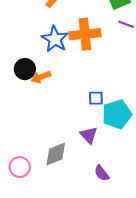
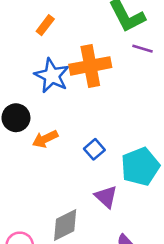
orange arrow: (41, 77) -> (45, 139), moved
blue square: (96, 98) -> (94, 149), moved, turned -35

